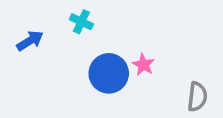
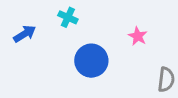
pink star: (143, 65) -> (138, 36), moved

